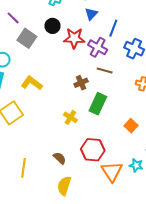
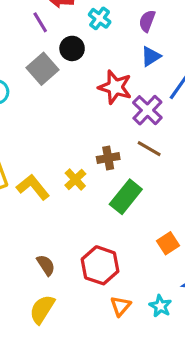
purple line: (13, 18) -> (40, 22), moved
black circle: (52, 26) -> (72, 48), moved
yellow L-shape: (32, 83) -> (33, 187), moved
yellow cross: (70, 117) -> (75, 179), moved
orange triangle: (112, 171) -> (121, 306), size x0.6

